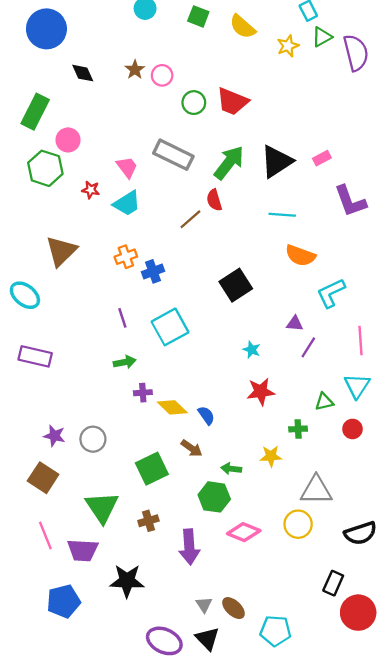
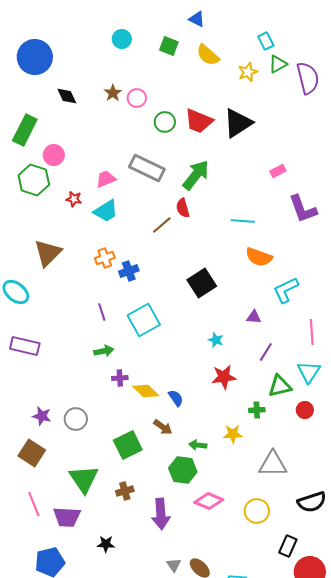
black triangle: (277, 161) -> (238, 123), moved
pink trapezoid: (127, 167) -> (106, 179), turned -75
purple line: (308, 347) -> (266, 352), moved
green triangle: (324, 402) -> (280, 386), size x1.4
yellow circle: (298, 524) -> (257, 511), moved
black star: (127, 581) -> (106, 544), size x0.6

